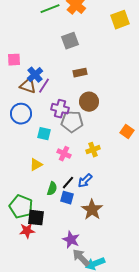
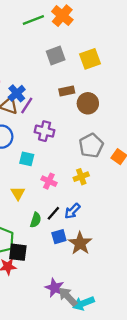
yellow square: (120, 20) -> (90, 59), moved
brown circle: (89, 102) -> (88, 103), moved
gray pentagon: (72, 122) -> (91, 146), moved, turned -30
yellow triangle: (36, 165) -> (18, 193), turned -32
blue square: (67, 198) -> (59, 237), moved, turned -32
purple star: (71, 240) -> (55, 288), moved

